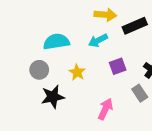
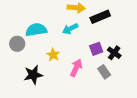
purple square: (118, 66) -> (96, 49), moved
gray circle: (39, 70) -> (17, 44), moved
pink arrow: (105, 109) -> (76, 68), moved

